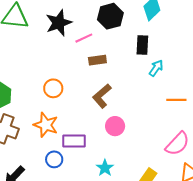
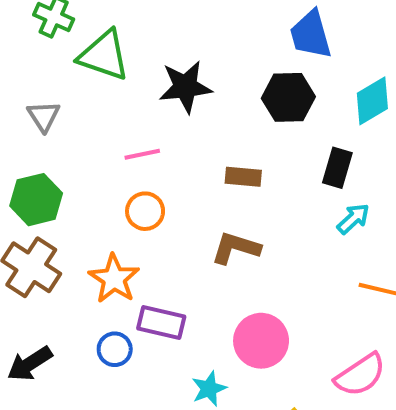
pink line: (84, 38) -> (142, 154), moved
brown L-shape: (102, 96) -> (236, 248), turned 45
pink circle: (115, 126) -> (261, 341), moved, size x1.4

